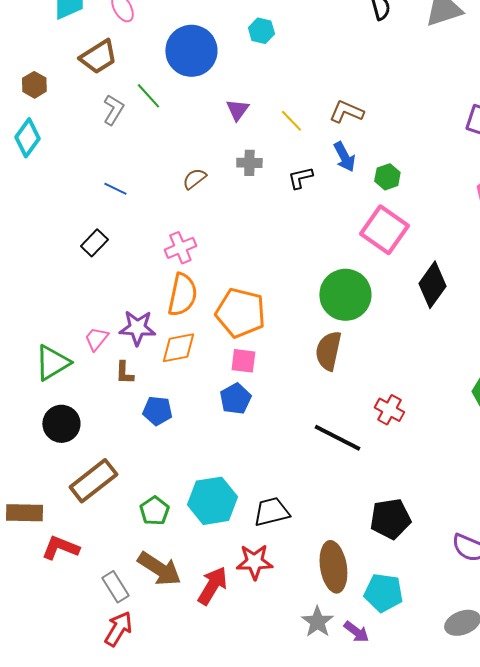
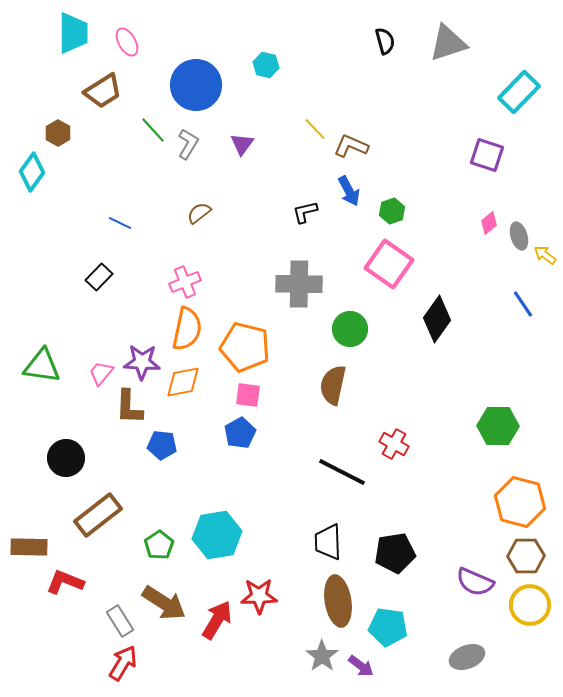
brown hexagon: (34, 85) -> (58, 133), moved
gray L-shape: (113, 110) -> (188, 144), moved
yellow line: (291, 121) -> (315, 129), moved
gray cross: (249, 163) -> (299, 284), moved, size x1.8
green circle: (345, 295) -> (350, 329), size x0.7
green triangle: (52, 363) -> (42, 366), moved, turned 39
brown L-shape: (124, 373) -> (129, 407), size x1.5
black trapezoid: (271, 512) -> (328, 542), moved, turned -78

